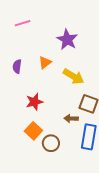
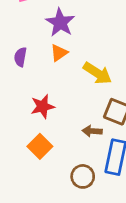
purple star: (67, 40) -> (60, 22), moved
brown circle: (51, 143) -> (83, 176), moved

